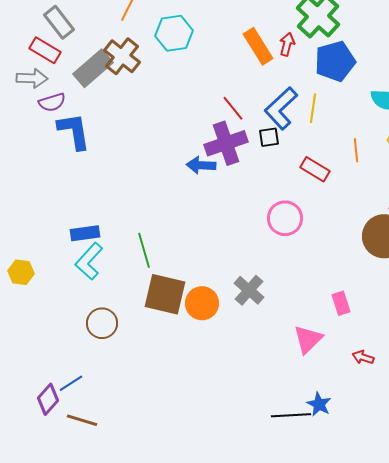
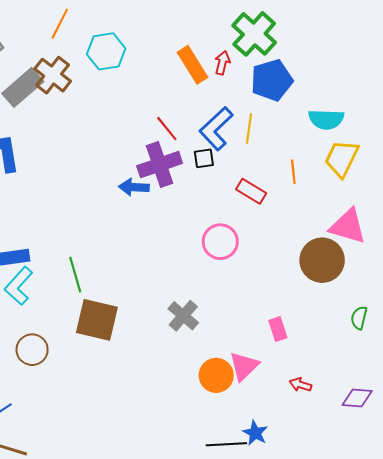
orange circle: (202, 303) -> (216, 375), moved

